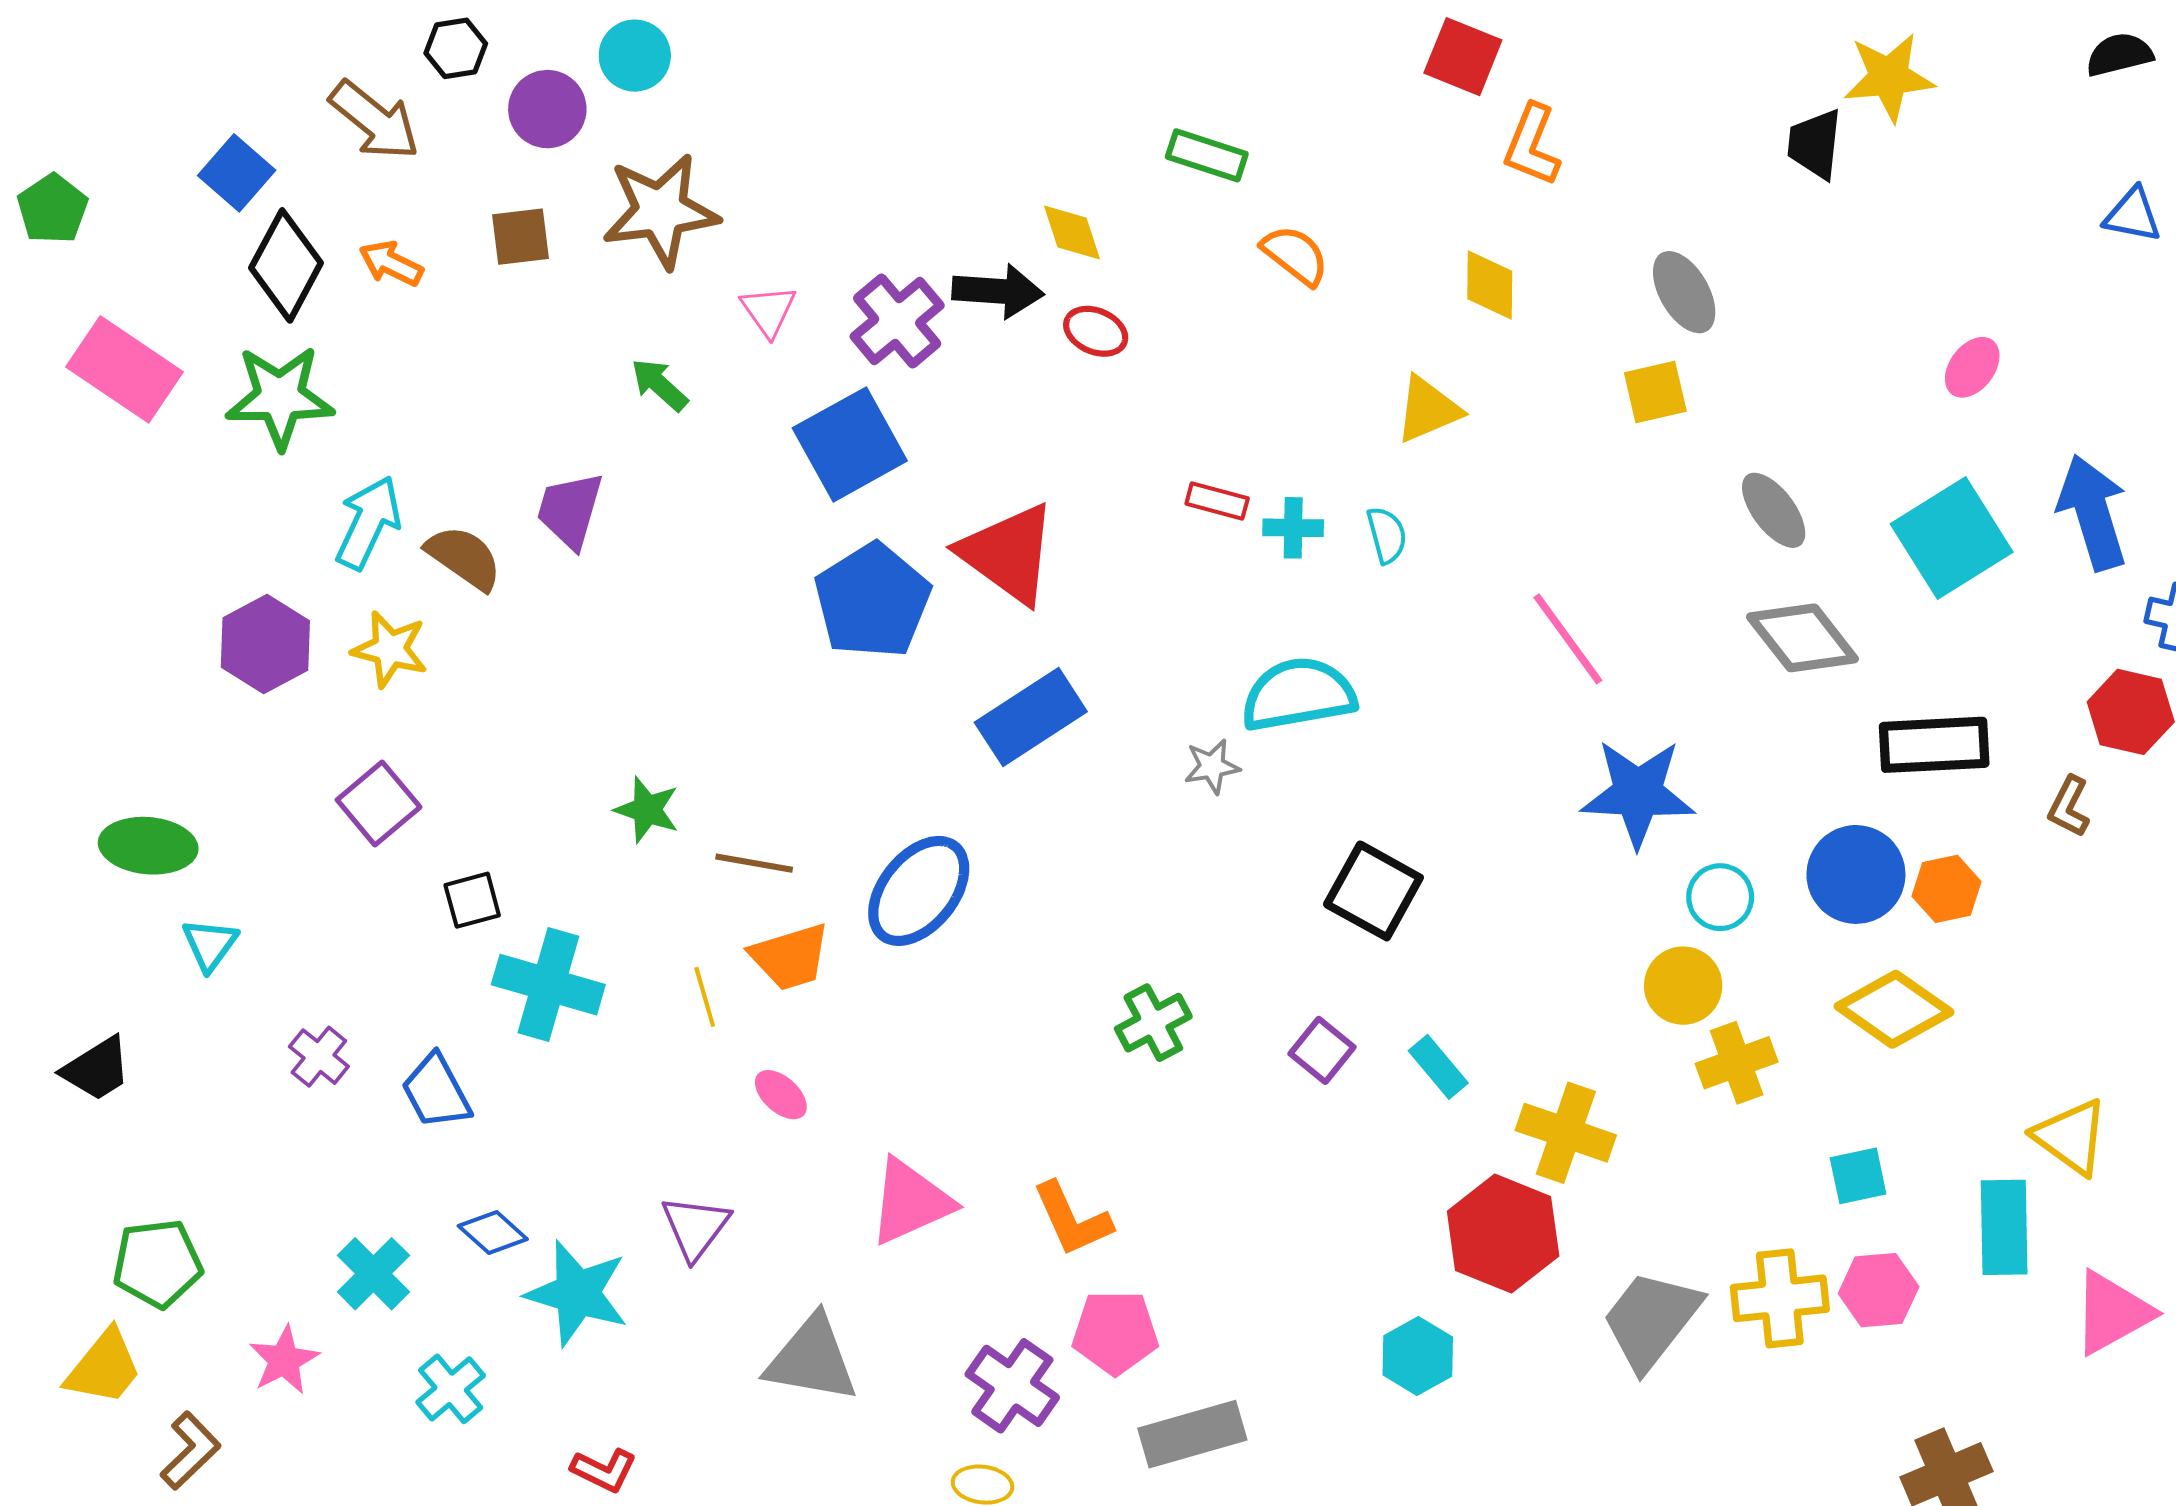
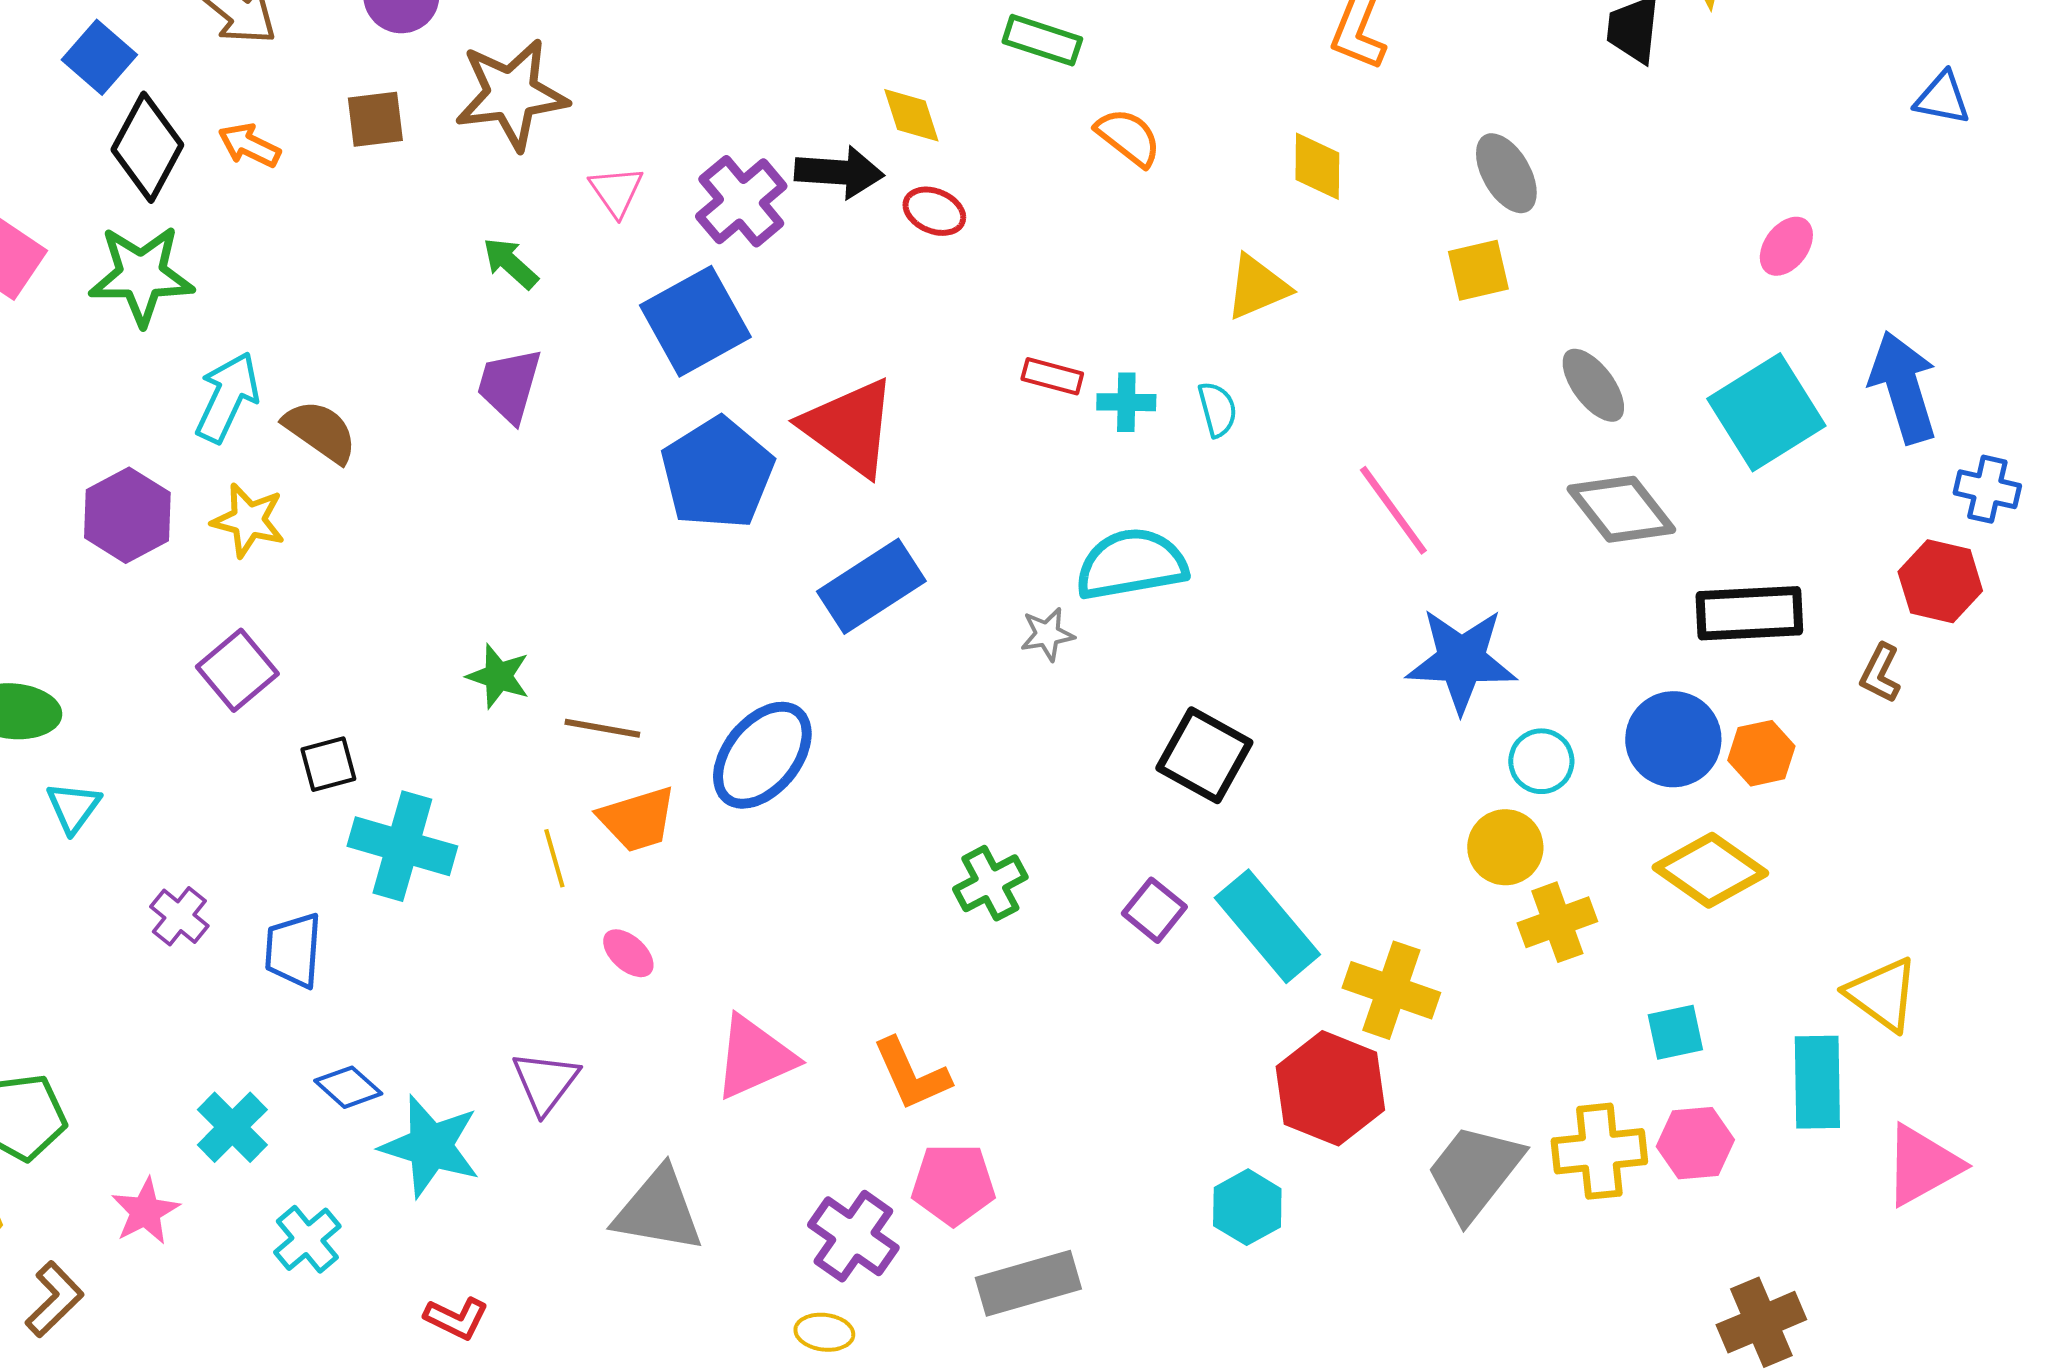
purple trapezoid: (570, 510) -> (509, 385), moved
cyan rectangle: (1438, 1067) -> (1267, 926), size x1.8
blue trapezoid: (436, 1092) -> (293, 950), turned 32

